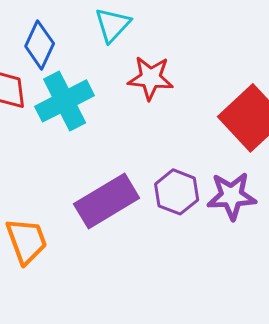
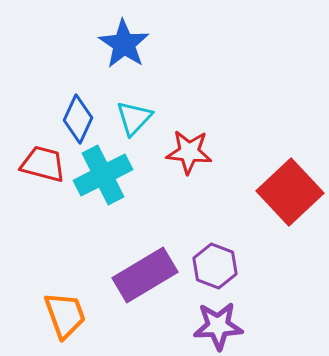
cyan triangle: (113, 25) -> (134, 118), moved
purple star: (232, 196) -> (218, 326), moved

